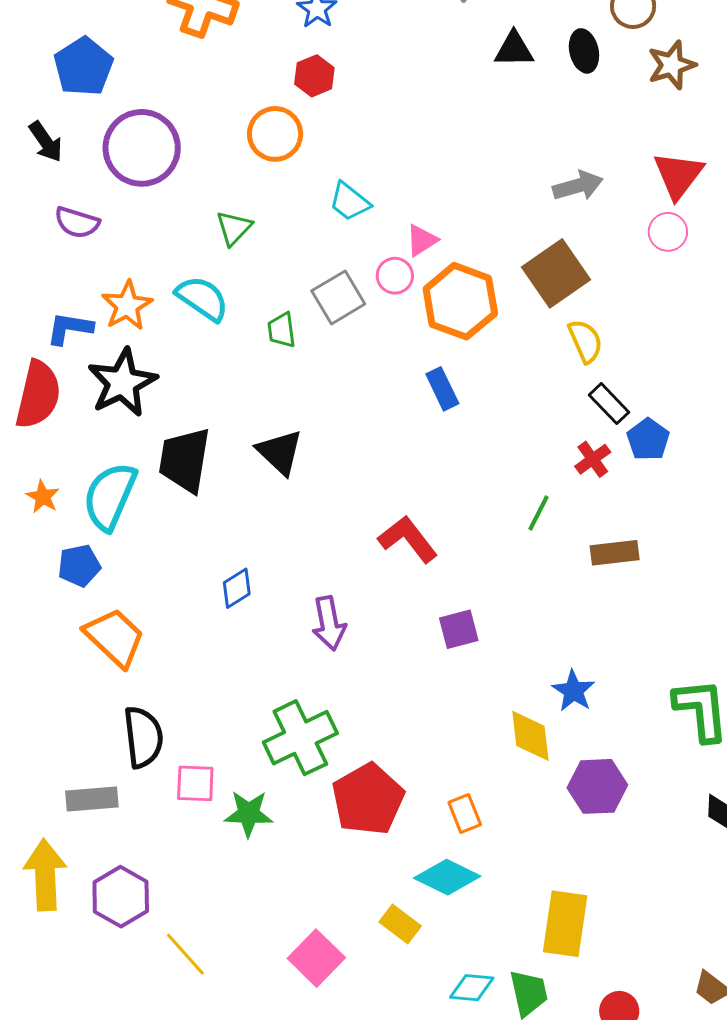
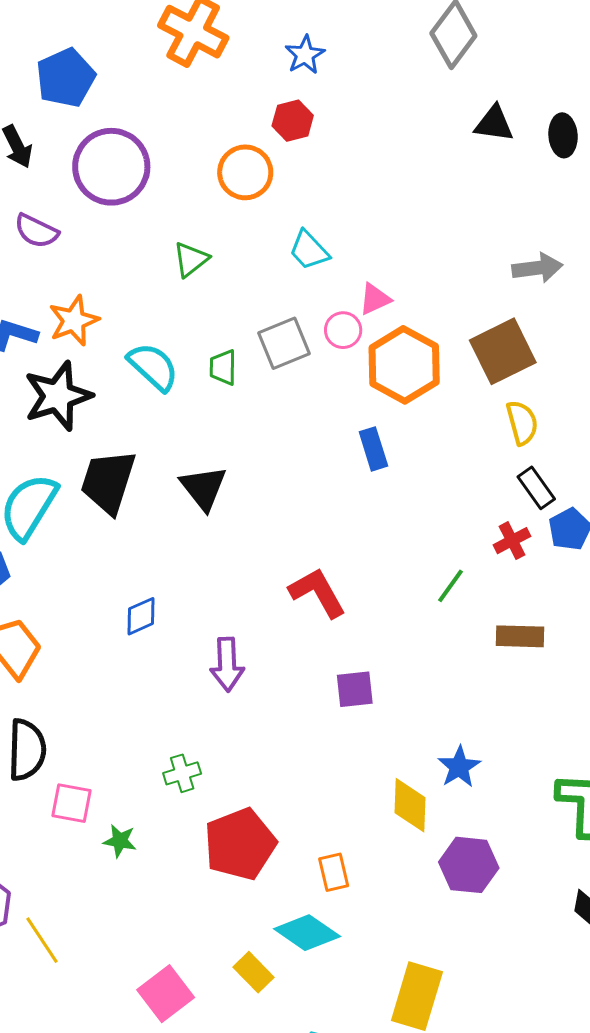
cyan semicircle: (202, 298) -> (153, 367), moved
green cross: (300, 738) -> (182, 773), size x0.5
green star: (249, 814) -> (120, 841), size x0.7
yellow line: (185, 954) -> (42, 940), moved

